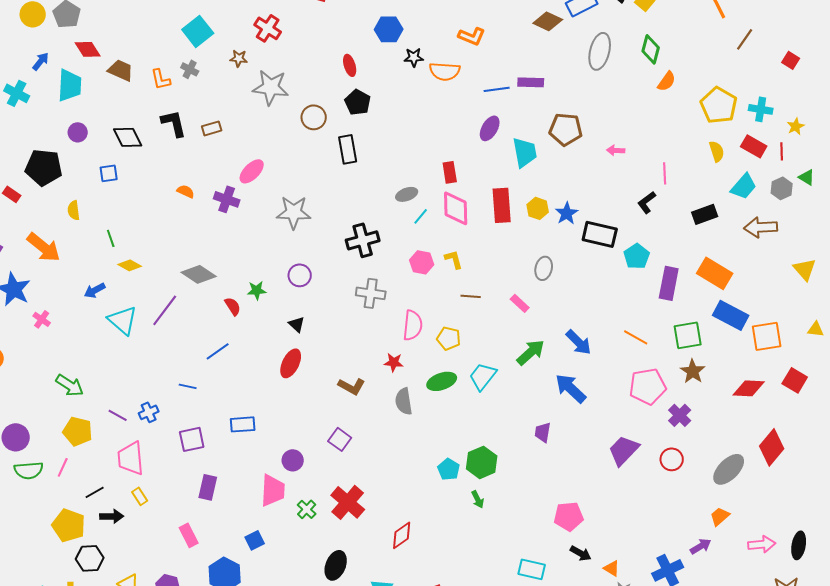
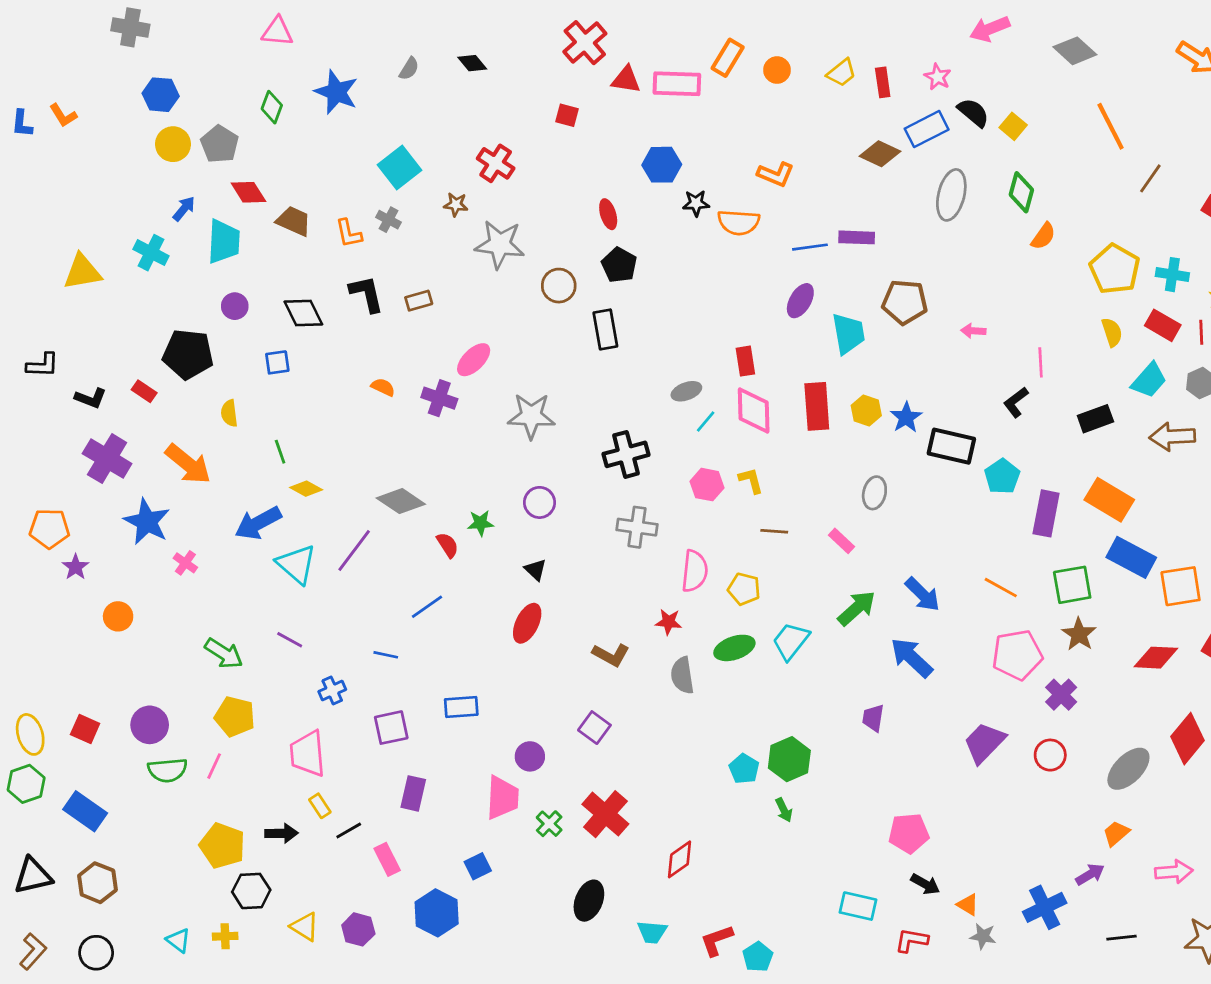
blue arrow: (95, 290) -> (258, 523), size x1.6
purple line: (118, 415) -> (290, 640), moved
black line: (95, 492) -> (349, 831), moved

